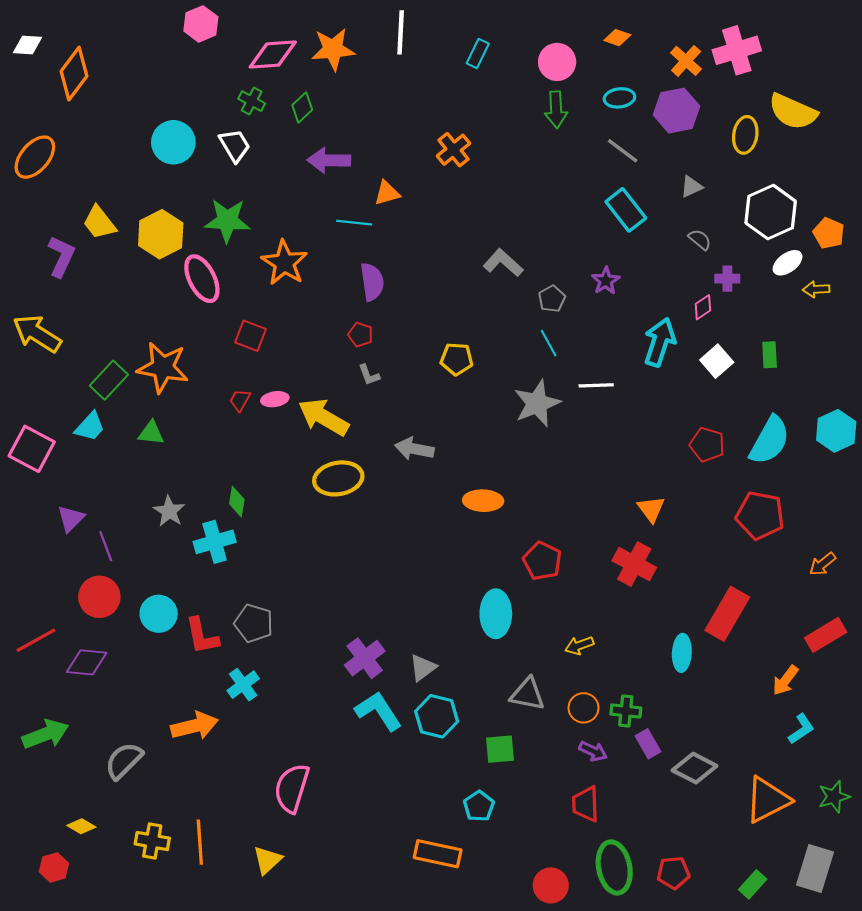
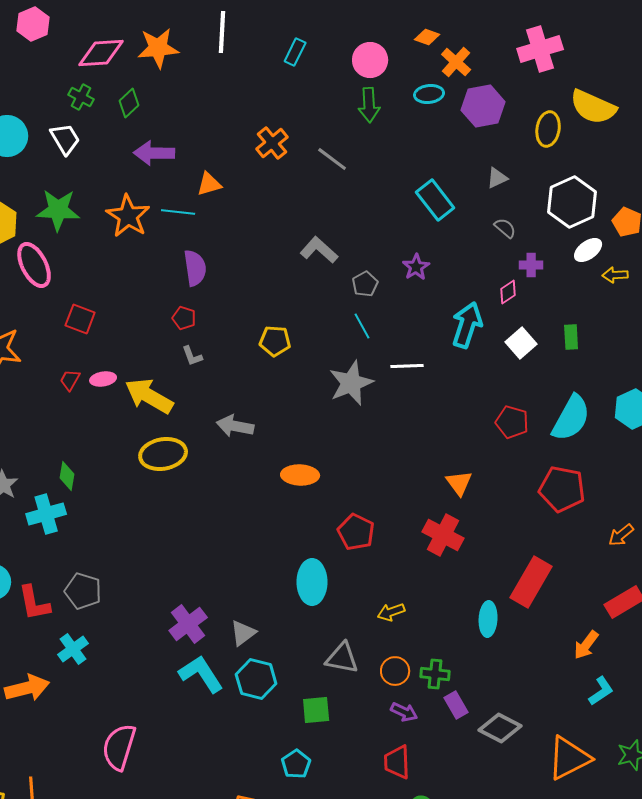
orange cross: (686, 61) -> (456, 62), moved
gray line: (623, 151) -> (332, 159), moved
orange star: (284, 263) -> (128, 216), moved

